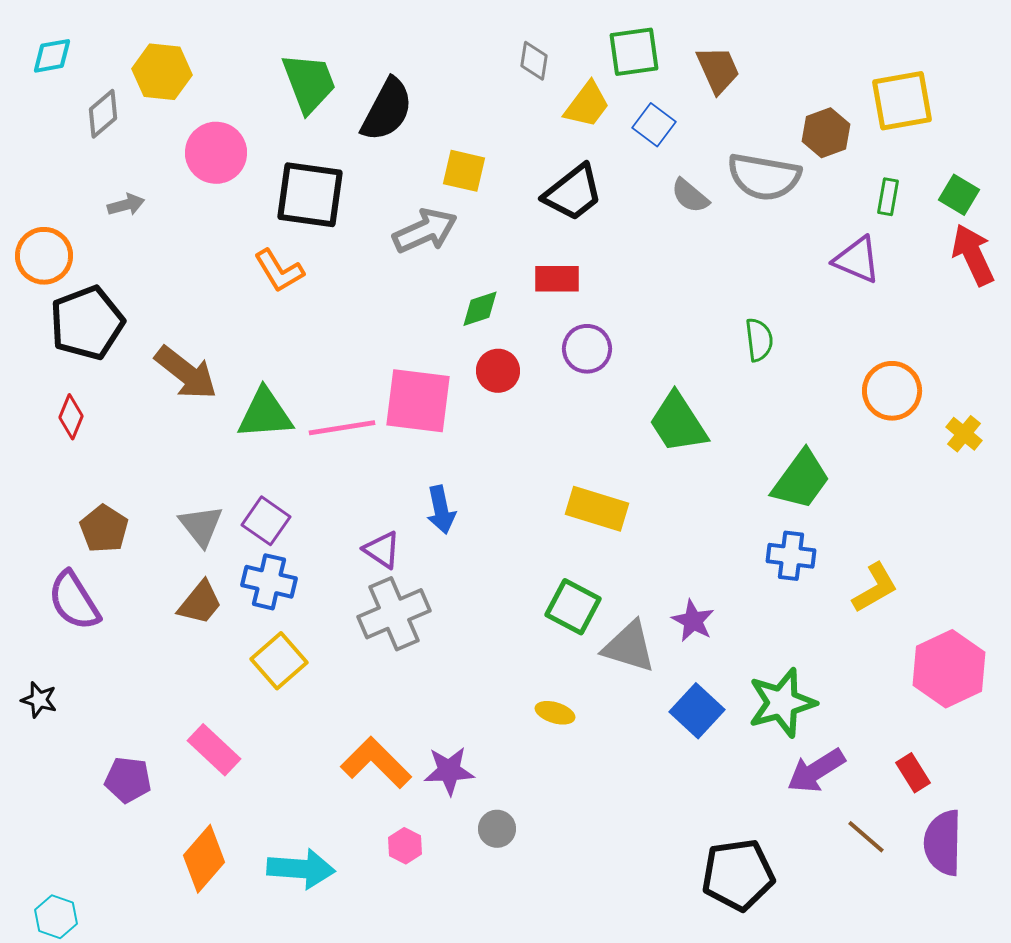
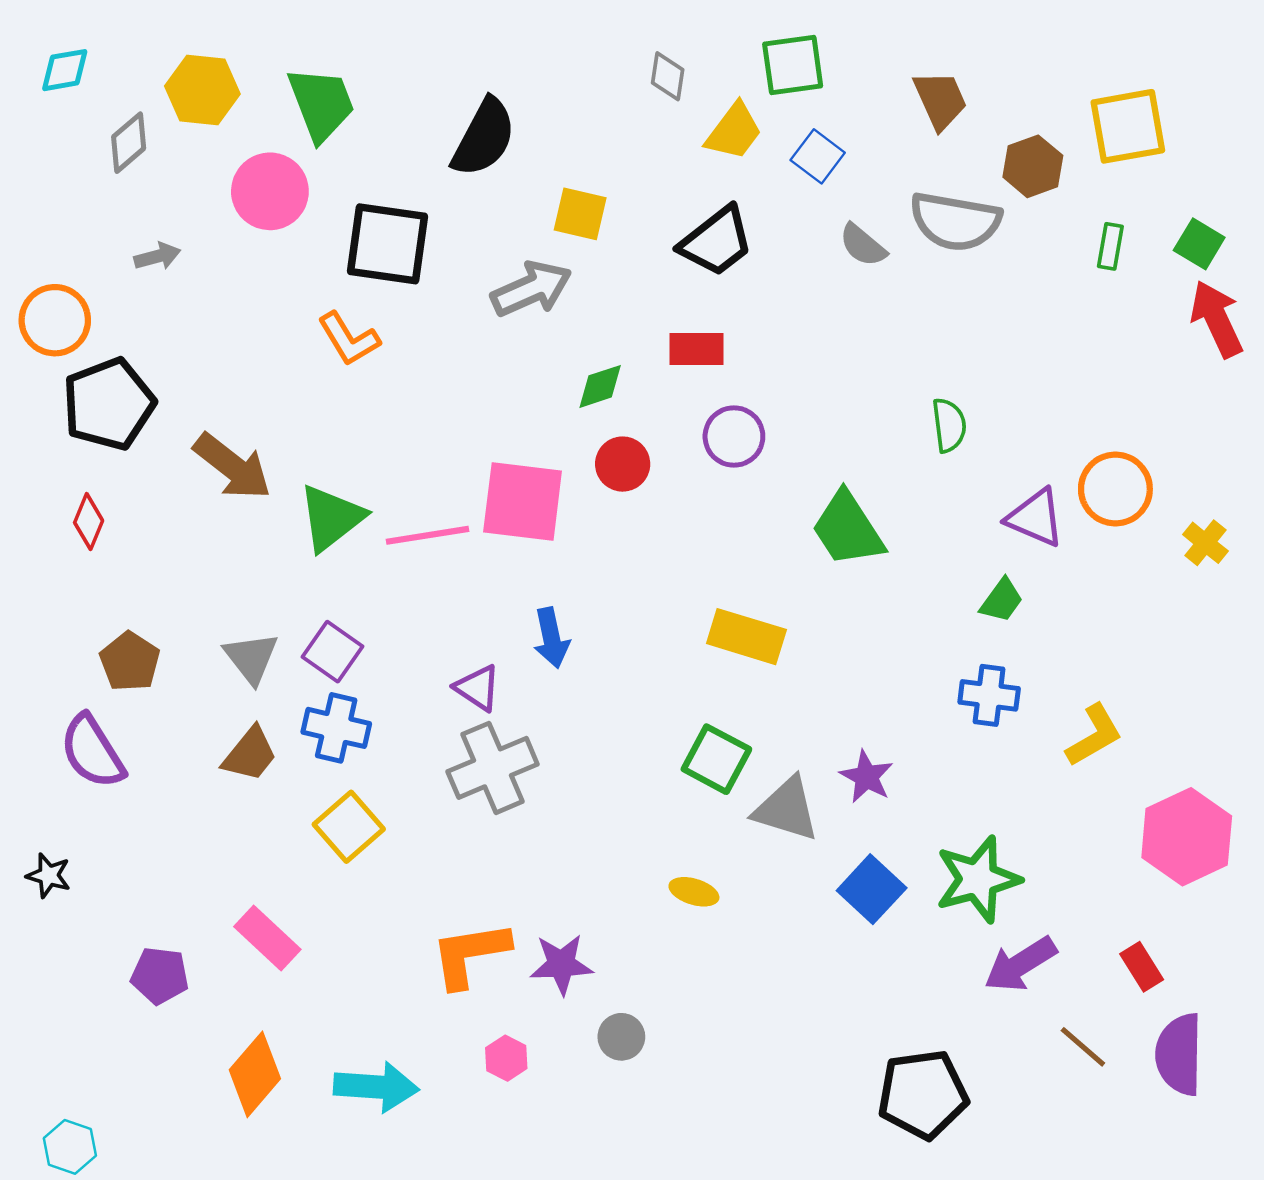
brown trapezoid: (718, 70) -> (940, 100), moved
green trapezoid: (309, 83) -> (321, 104), moved
purple triangle: (857, 260) -> (1035, 518), moved
green triangle: (265, 414) -> (331, 518), turned -34
green trapezoid: (801, 480) -> (1002, 600), size x0.6
orange L-shape: (376, 763) -> (470, 954), turned -54

